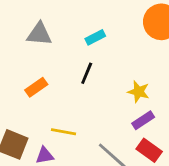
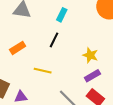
cyan rectangle: (95, 37) -> (62, 15), turned -40
yellow line: (63, 132) -> (43, 71), moved

